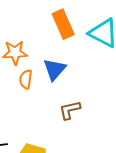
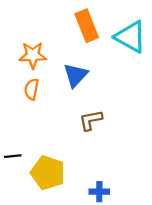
orange semicircle: (26, 79) -> (32, 89), moved

